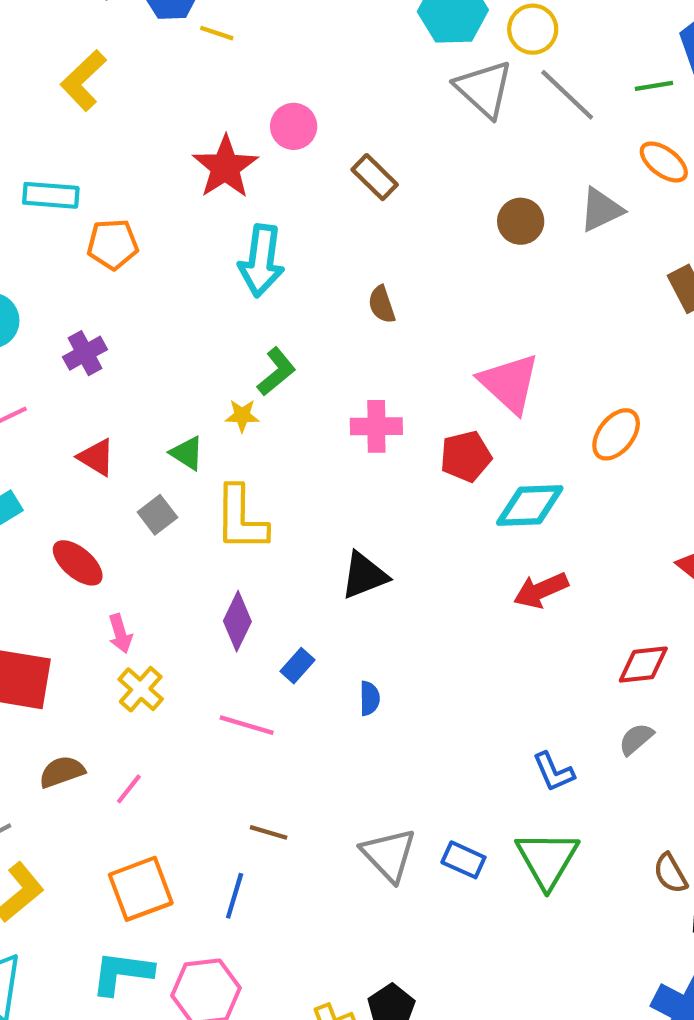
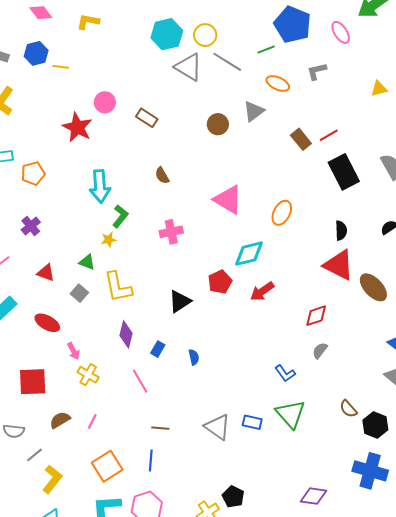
cyan arrow: (261, 261) -> (100, 186), moved
red pentagon: (466, 456) -> (220, 282), moved
pink line: (247, 725) -> (140, 381), turned 55

